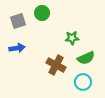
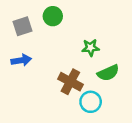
cyan circle: (83, 82) -> (91, 102), moved

